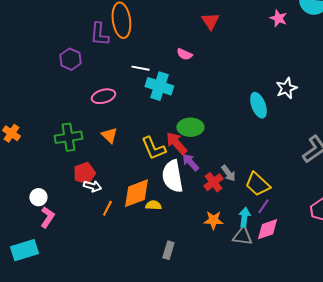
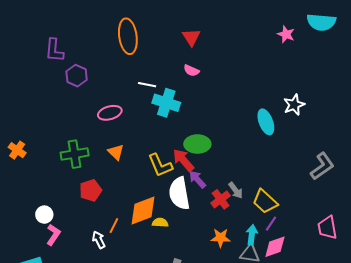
red triangle: (210, 21) -> (191, 37), moved
purple L-shape: (99, 34) -> (54, 50), moved
white arrow: (92, 186) -> (99, 240), moved, turned -132

